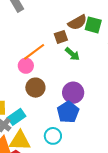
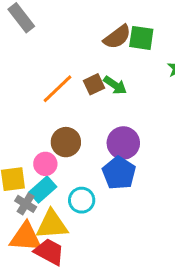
brown square: (61, 37) -> (94, 84), moved
pink circle: (26, 66) -> (45, 164), moved
cyan circle: (53, 136) -> (82, 200), moved

